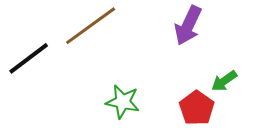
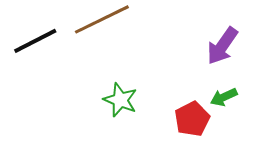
purple arrow: (188, 25) -> (222, 46), moved

